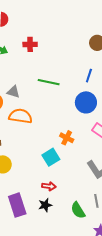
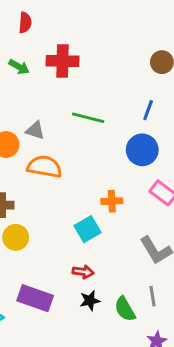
red cross: (30, 44) -> (62, 61), size x1.5
orange cross: (67, 138) -> (112, 201), turned -32
purple rectangle: (17, 205) -> (35, 298), turned -55
black star: (45, 205) -> (90, 301), moved

